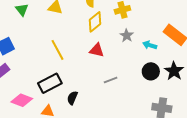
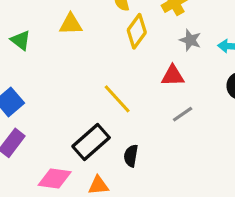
yellow line: (58, 50) -> (117, 99), moved
red triangle: (97, 50) -> (173, 76), moved

